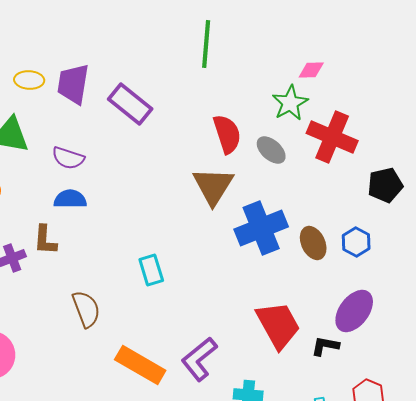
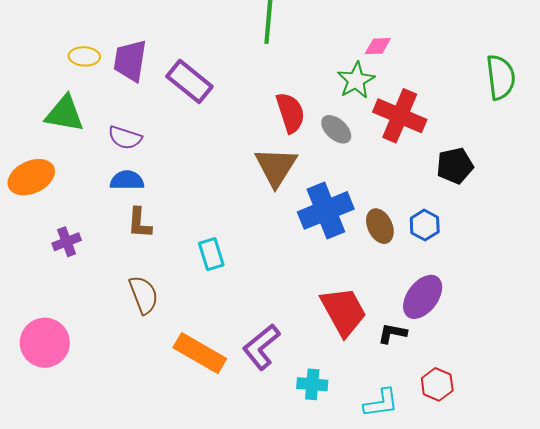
brown L-shape: (45, 240) -> (139, 223), moved

